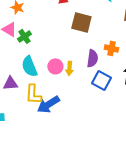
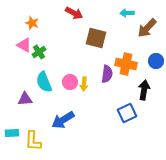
orange cross: (111, 48) -> (126, 64), size x1.5
blue square: (101, 80) -> (127, 113), moved, turned 36
yellow L-shape: (33, 94) -> (33, 141), moved

